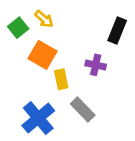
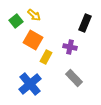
yellow rectangle: (61, 79) -> (46, 57), turned 40
gray rectangle: (83, 109) -> (74, 78), moved

